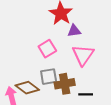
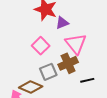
brown cross: (65, 84) -> (68, 63), moved

